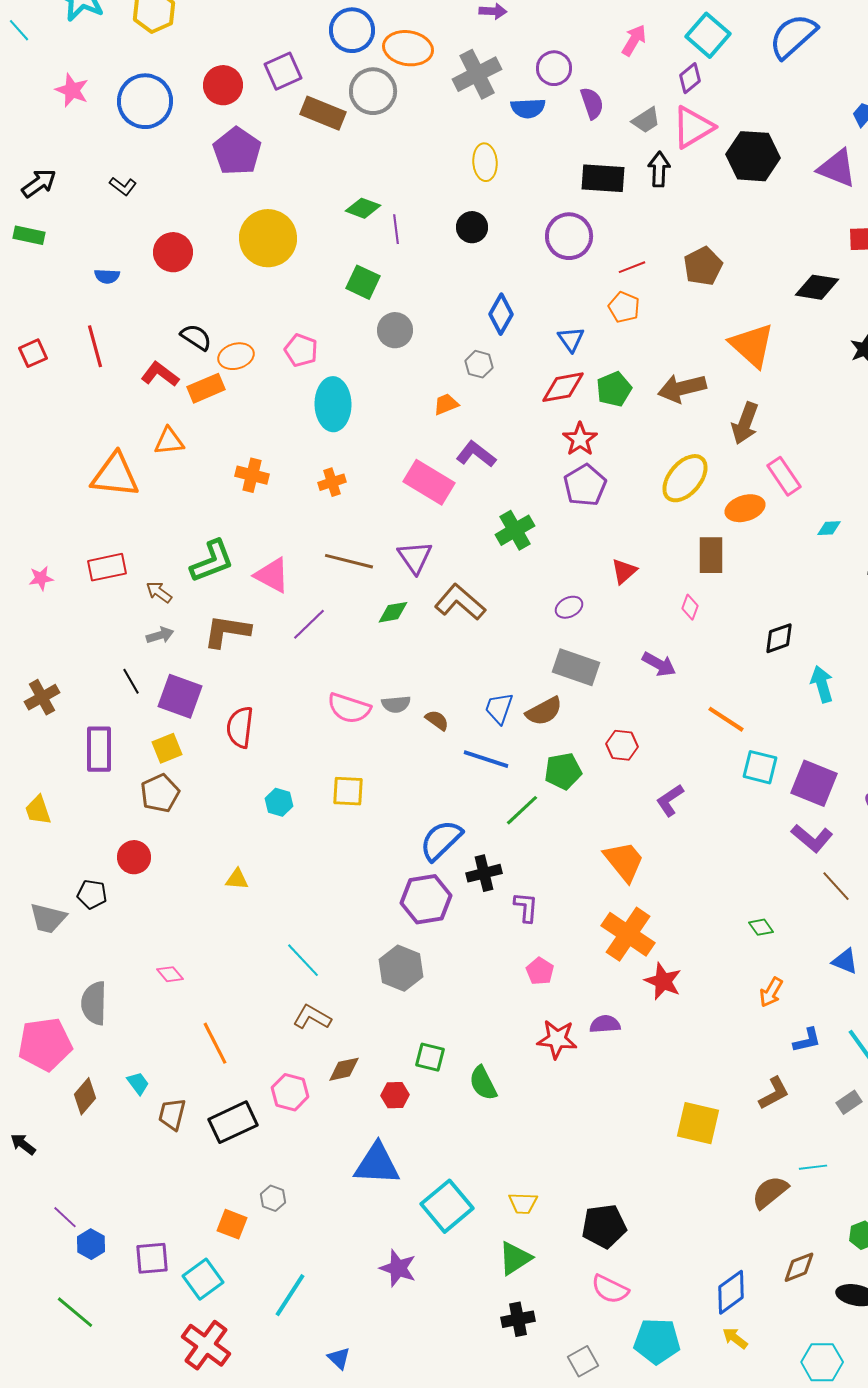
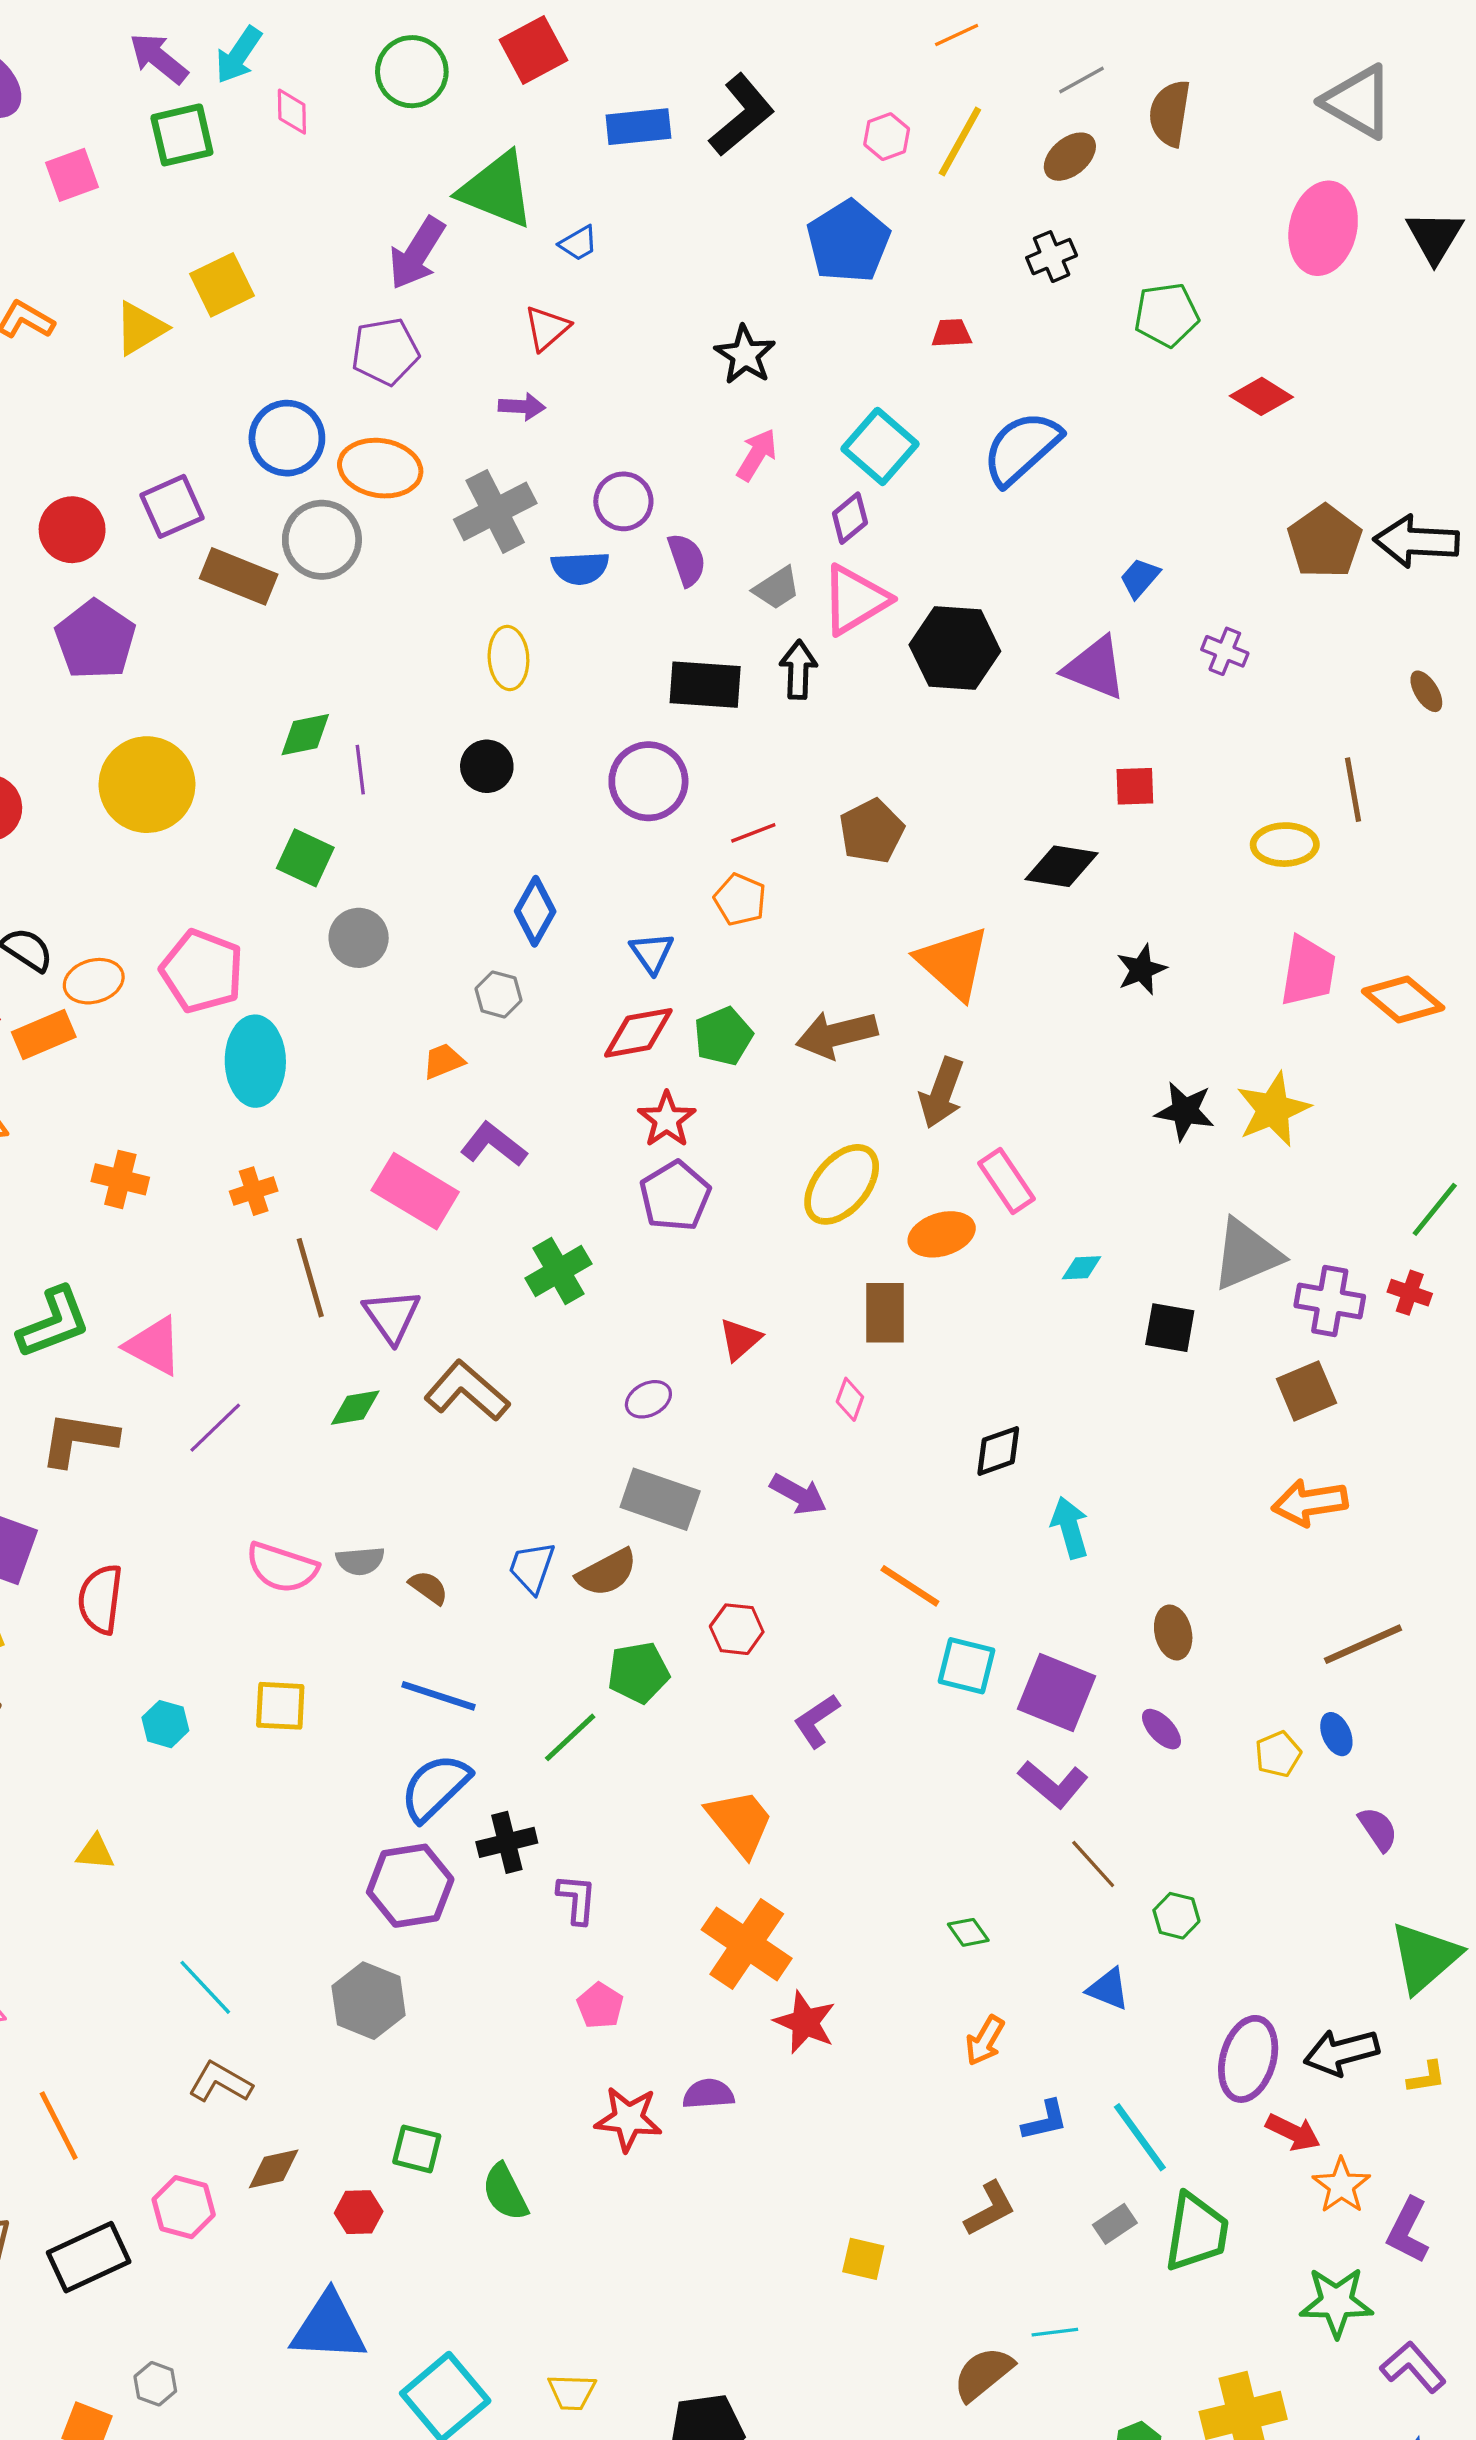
green diamond: (363, 208) -> (305, 735), turned -32
pink pentagon: (301, 350) -> (202, 971), size x1.5
brown line: (349, 561) -> (310, 1278), moved, turned 60
blue line: (486, 759) -> (439, 1696), moved
yellow square: (698, 1123) -> (863, 2259), size x0.6

